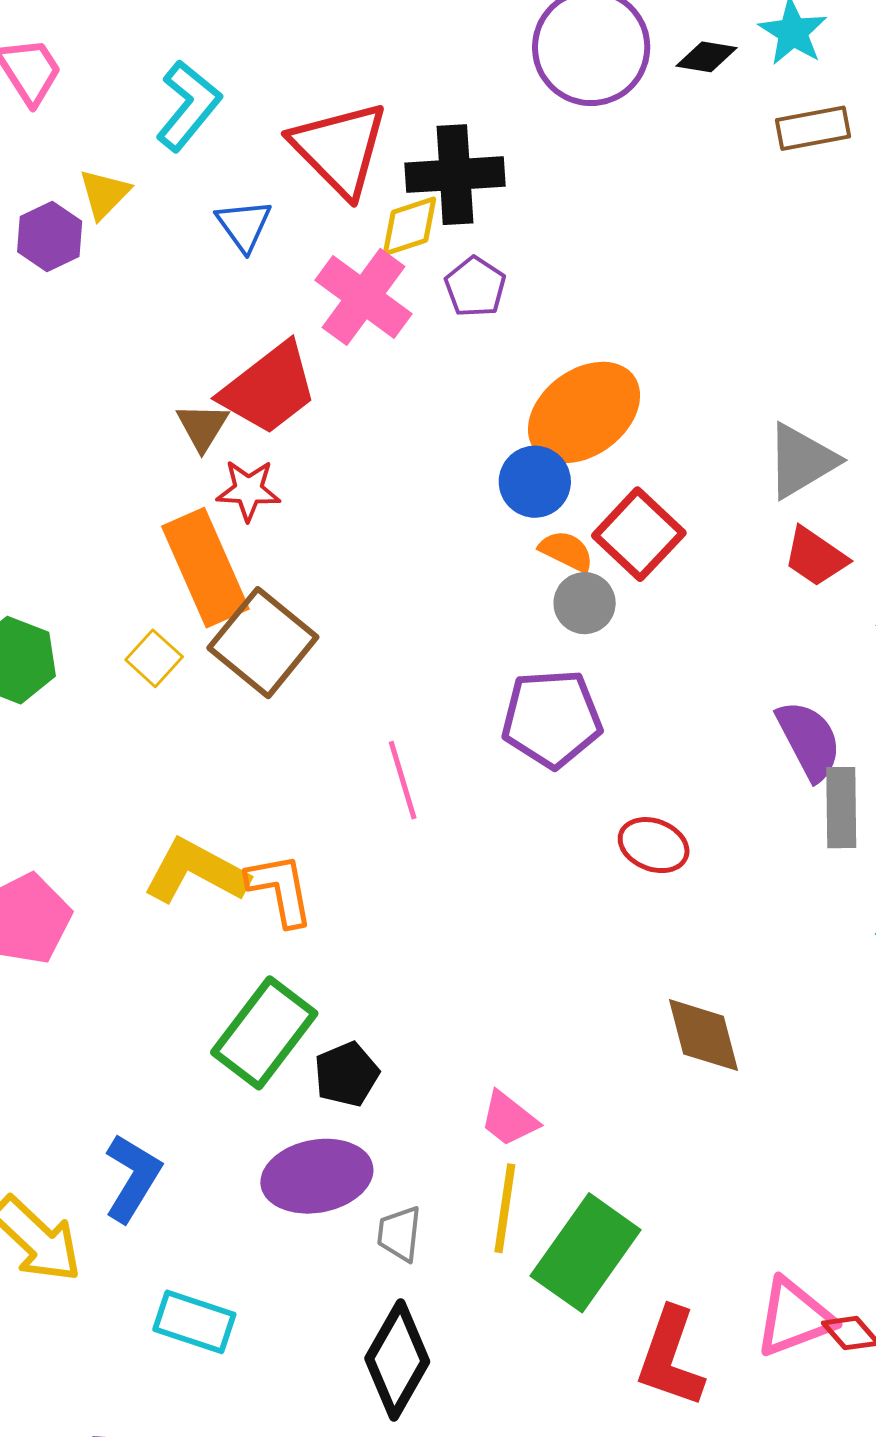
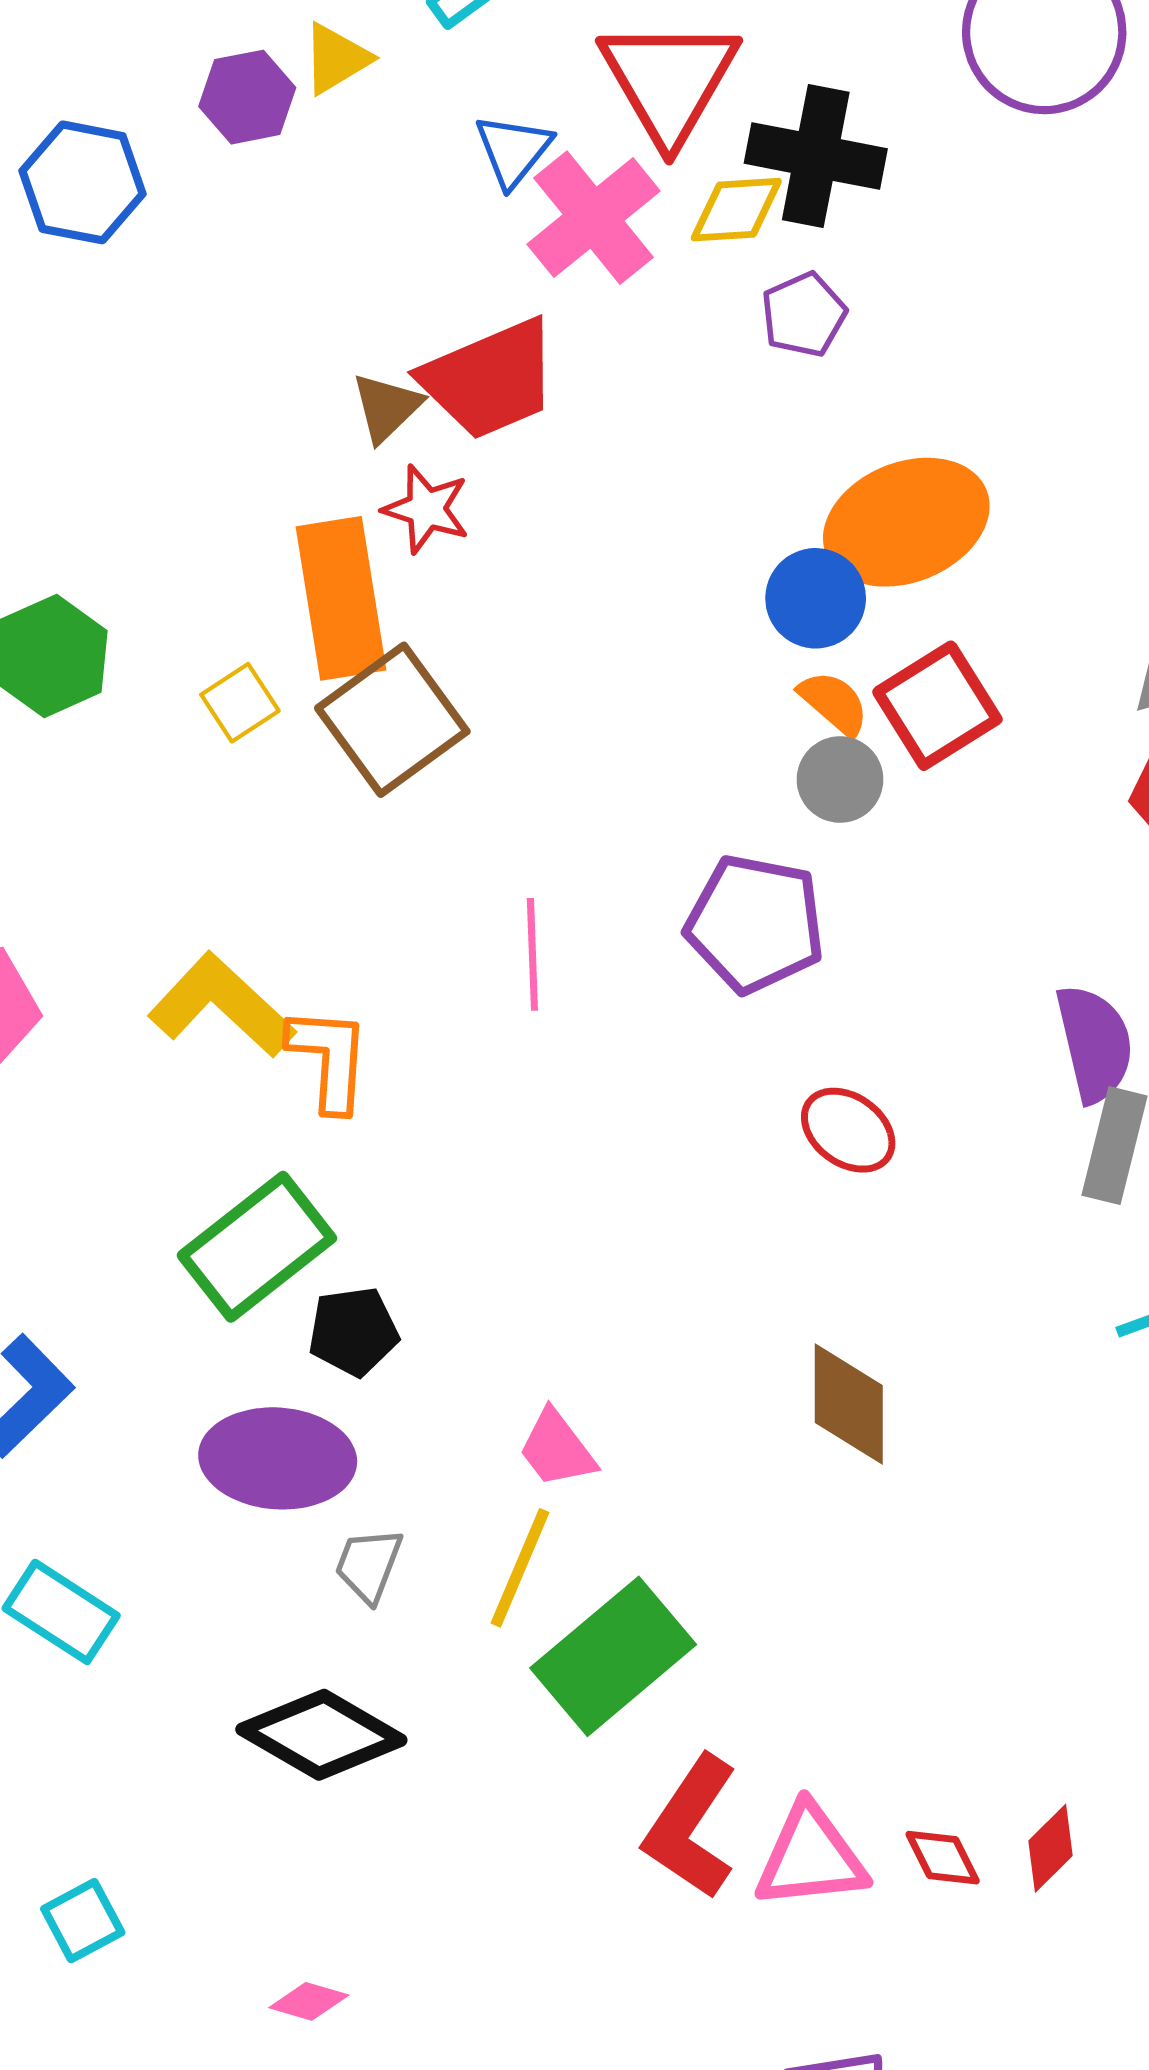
pink cross: (364, 297) -> (594, 218), moved
pink triangle: (794, 1317) -> (811, 1857), moved
black diamond: (397, 1360) -> (321, 1735), turned 76

